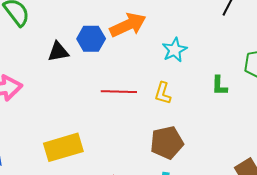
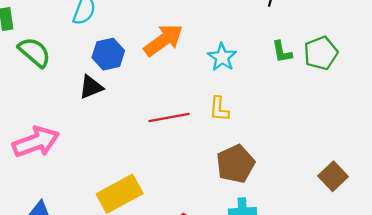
blue hexagon: (91, 39) -> (108, 54), moved
green L-shape: (219, 86) -> (282, 52), moved

